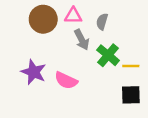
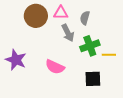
green cross: (108, 55) -> (90, 46), turned 30
purple star: (34, 72) -> (16, 60), moved
black square: (131, 95) -> (93, 79), moved

